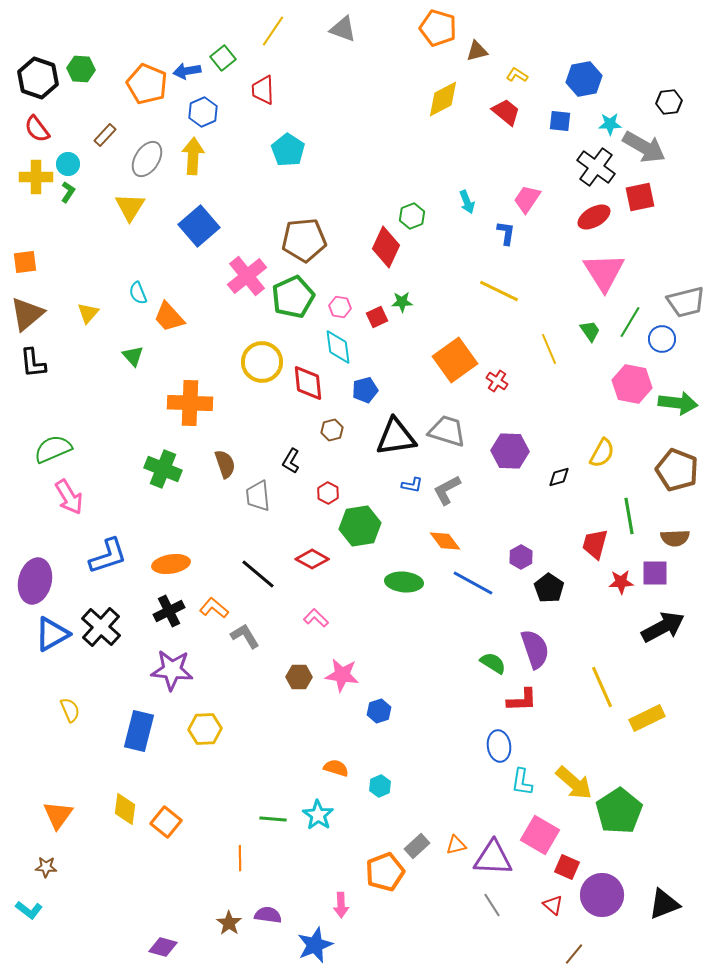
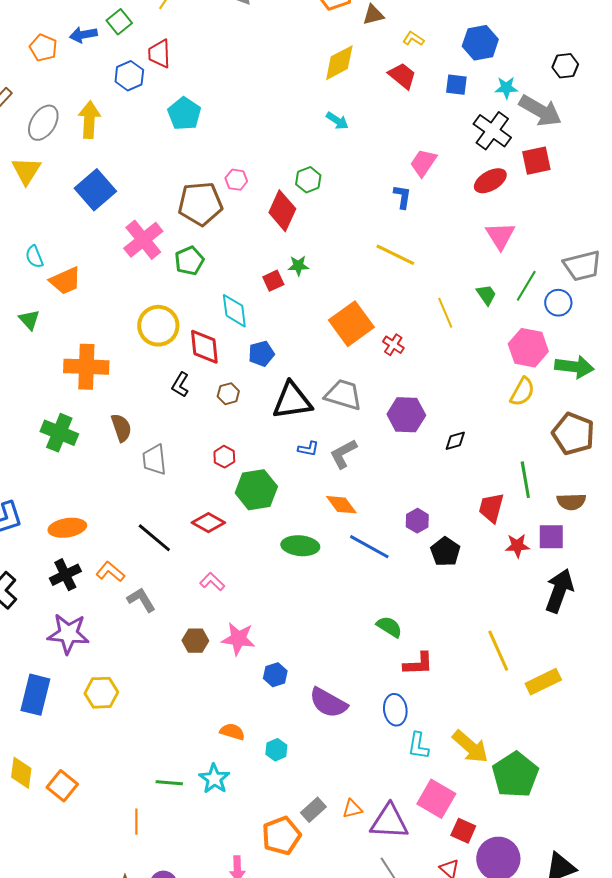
orange pentagon: (147, 84) -> (43, 48), size x0.7
blue hexagon: (203, 112) -> (129, 76), moved
cyan arrow: (467, 202) -> (337, 121), moved, turned -35
pink triangle: (604, 272) -> (500, 236), size x0.7
green pentagon: (293, 297) -> (189, 261), size x0.7
pink hexagon: (340, 307) -> (236, 180), moved
orange trapezoid: (169, 317) -> (65, 281), turned -72
yellow semicircle: (602, 453) -> (522, 392), moved
black L-shape: (291, 461) -> (180, 385), moved
black arrow: (663, 627) -> (559, 591), turned -42
purple semicircle: (535, 649) -> (328, 703), moved, turned 138

